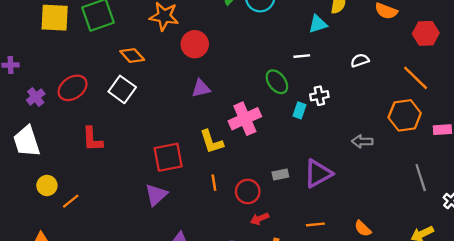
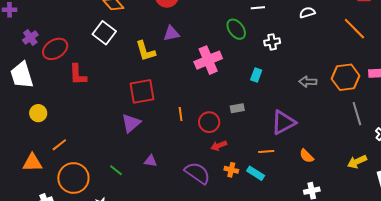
red ellipse: (73, 88) -> (55, 49), moved
cyan rectangle: (299, 110) -> (256, 75), moved
orange hexagon: (405, 115) -> (346, 77), moved
yellow L-shape: (212, 142) -> (145, 51), moved
purple triangle: (318, 174) -> (283, 122), moved
orange line: (71, 201) -> (59, 145), moved

